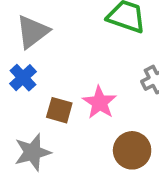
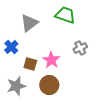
gray triangle: (33, 32) -> (29, 23), moved
brown circle: (132, 150) -> (49, 85), moved

